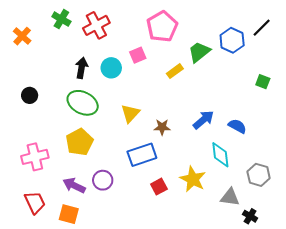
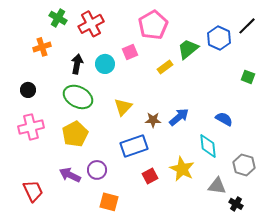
orange cross: (22, 36) -> (42, 47), moved, turned 30
blue arrow: (203, 120) -> (179, 117), moved
pink cross: (35, 157) -> (31, 127), moved
orange square: (69, 214) -> (109, 202), moved

